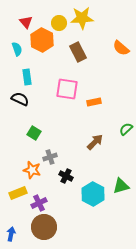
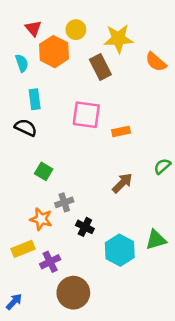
yellow star: (82, 18) -> (118, 39), moved
brown circle: (44, 227) -> (73, 293), moved
blue arrow: (11, 234) -> (14, 302), turned 32

